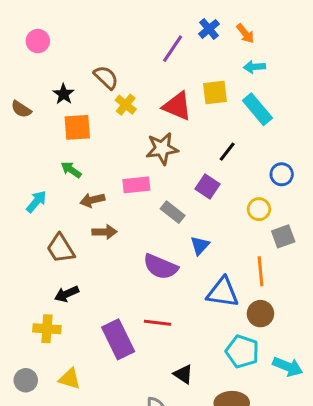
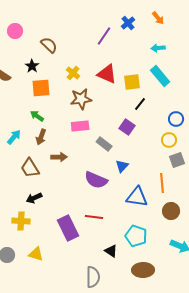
orange arrow: (245, 33) -> (158, 18), moved
brown semicircle: (106, 77) -> (49, 45), moved
yellow square: (215, 93) -> (132, 82), moved
brown star: (162, 149) -> (81, 99), moved
brown arrow: (92, 200) -> (41, 137), moved, turned -56
yellow circle: (259, 209) -> (169, 140), moved
brown circle: (260, 314) -> (171, 211), moved
cyan pentagon: (242, 351) -> (136, 236), moved

